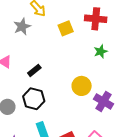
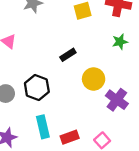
black rectangle: (34, 70) -> (68, 55), moved

